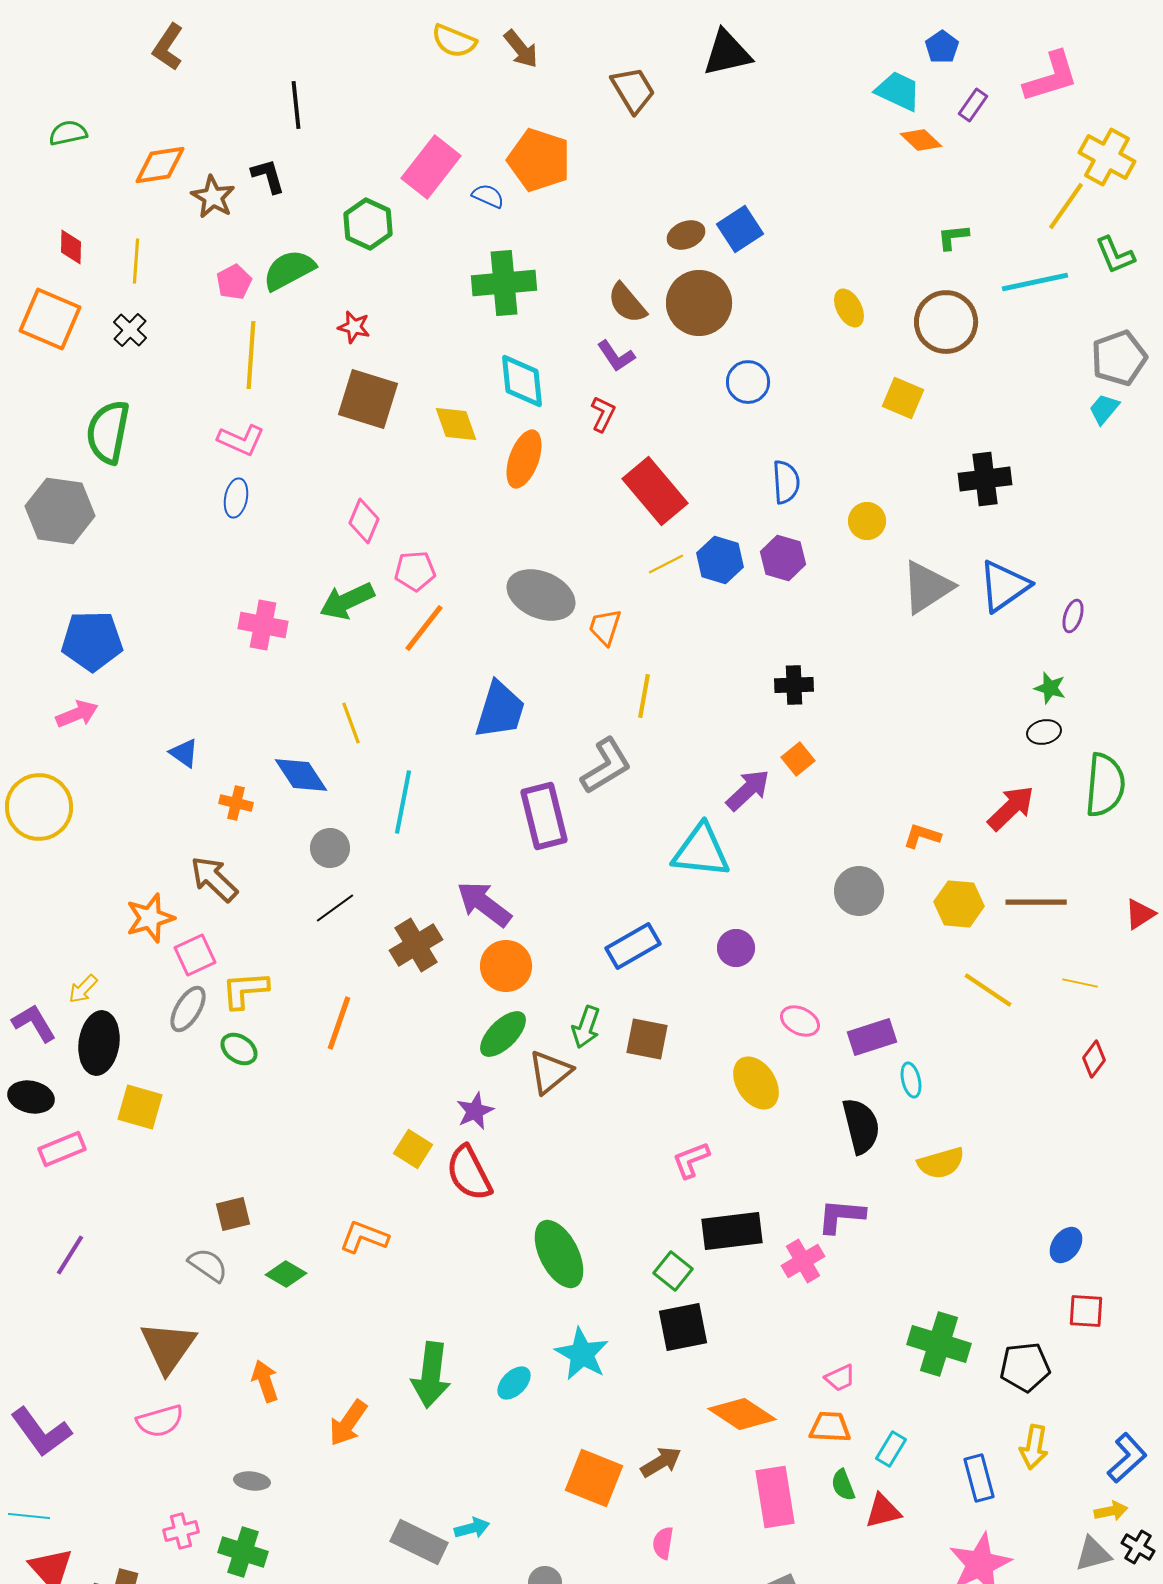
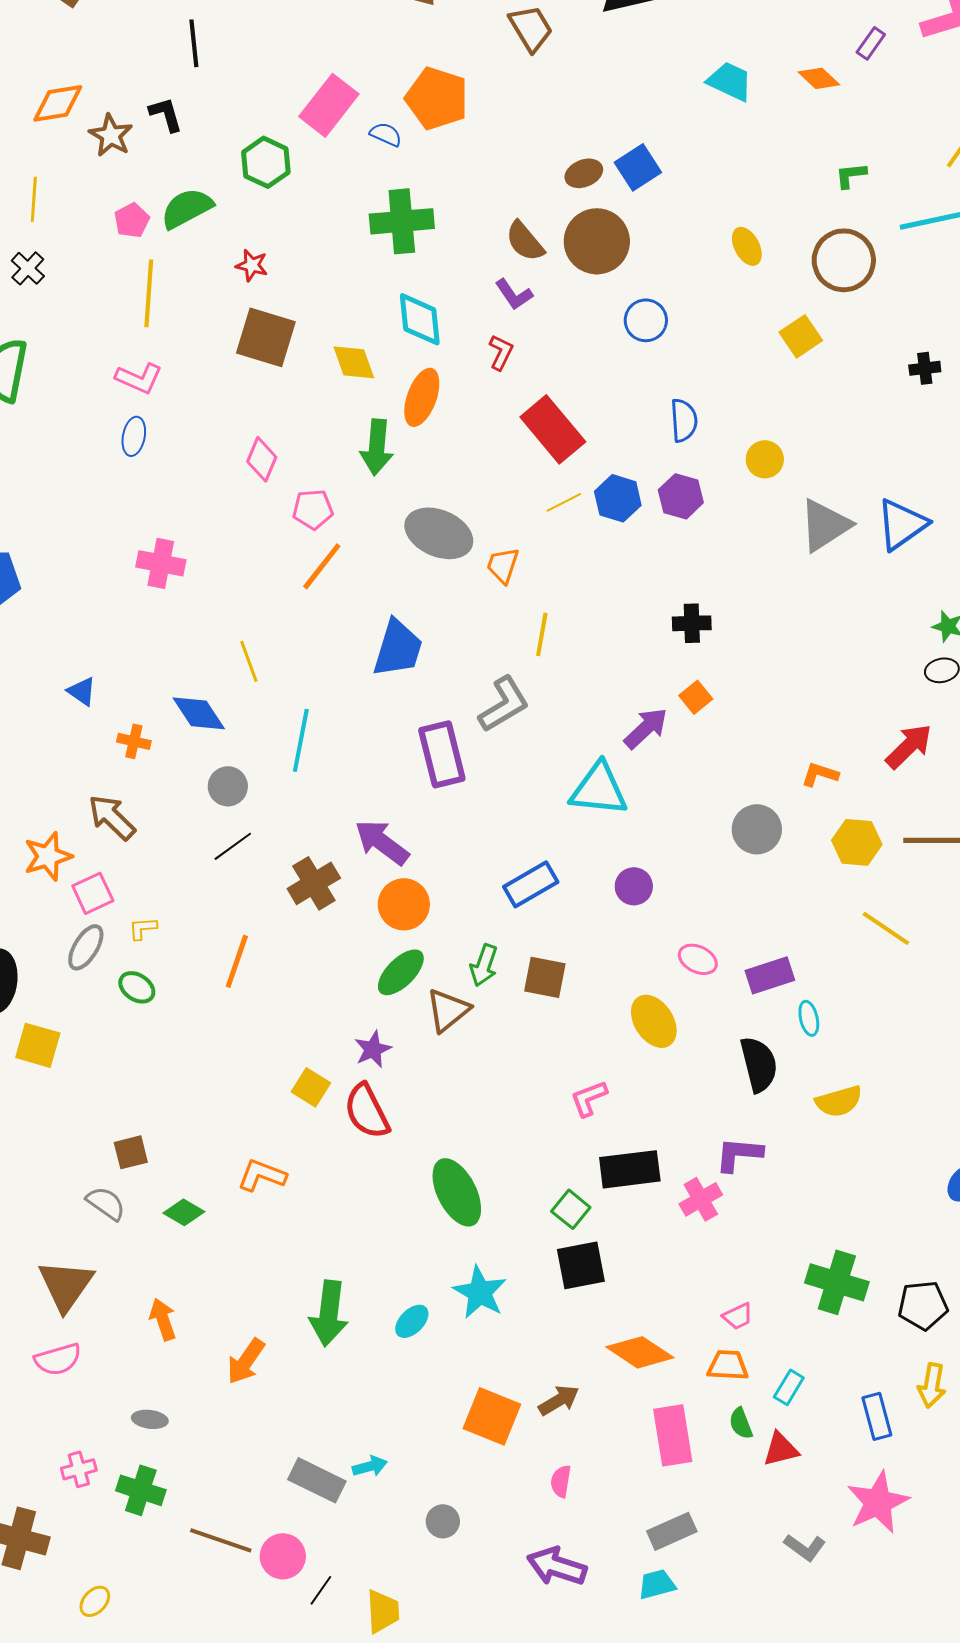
cyan trapezoid: (898, 91) -> (730, 81), moved
yellow square: (903, 398) -> (801, 336), turned 33
black cross: (985, 479) -> (925, 368), moved, size x0.6
green arrow: (347, 601) -> (377, 447), moved, turned -60
yellow L-shape: (245, 990) -> (143, 928), size x0.6

